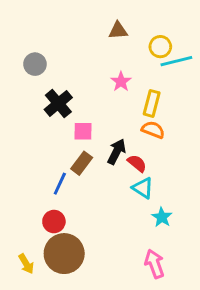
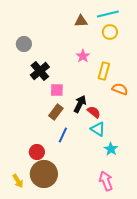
cyan line: (176, 61) -> (108, 14), moved
orange semicircle: (153, 130) -> (120, 89), moved
blue line: (60, 184) -> (63, 135), moved

